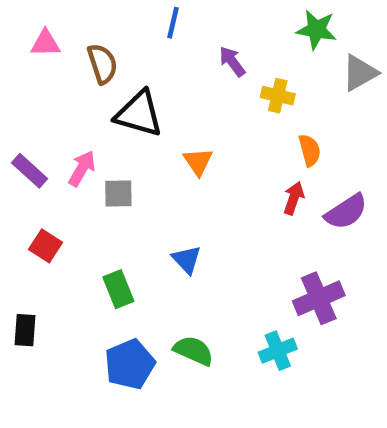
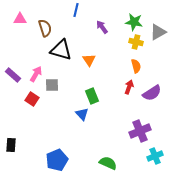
green star: (316, 30) -> (134, 22), moved
yellow cross: (278, 96) -> (136, 42), moved
orange triangle: (198, 162) -> (89, 60), moved
red square: (45, 246) -> (32, 99), moved
green rectangle: (118, 289) -> (92, 96), moved
green semicircle: (194, 351) -> (108, 163), moved
cyan cross: (278, 351) -> (155, 156), moved

